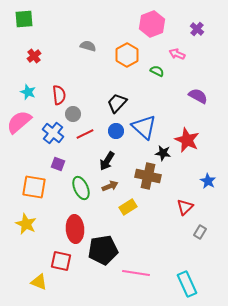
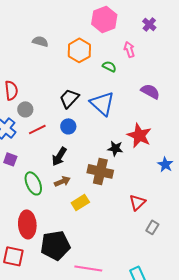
pink arrow: (177, 54) -> (129, 49), turned 49
blue triangle: (144, 127) -> (102, 103), moved
blue star: (208, 181) -> (165, 164), moved

